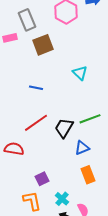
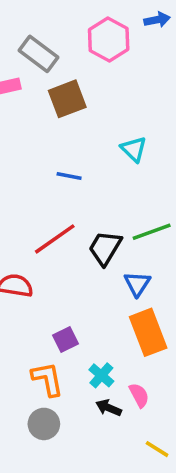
gray rectangle: (27, 20) -> (38, 54), turned -30
blue line: (36, 88) -> (69, 176), moved
blue triangle: (82, 148) -> (137, 284), turned -35
orange rectangle: (88, 175) -> (148, 332), size x1.4

